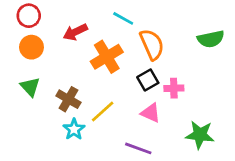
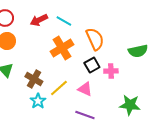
cyan line: (123, 18) -> (64, 21), moved
red arrow: (75, 32) -> (39, 20), moved
green semicircle: (211, 39) -> (138, 51), moved
pink triangle: (151, 113) -> (85, 89), moved

